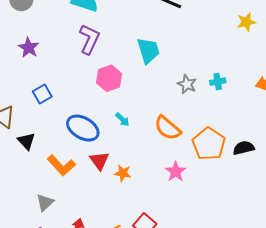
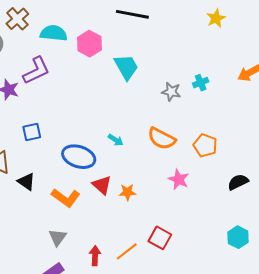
purple L-shape: (89, 39) -> (36, 71), moved, turned 52
pink hexagon: (109, 78) -> (89, 44), moved
blue square: (42, 94) -> (32, 132), turned 30
orange pentagon: (209, 144) -> (205, 145), size x0.7
black semicircle: (244, 148) -> (238, 182), moved

